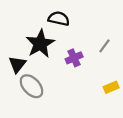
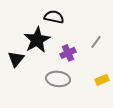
gray ellipse: (31, 86) -> (58, 79), moved, turned -40

